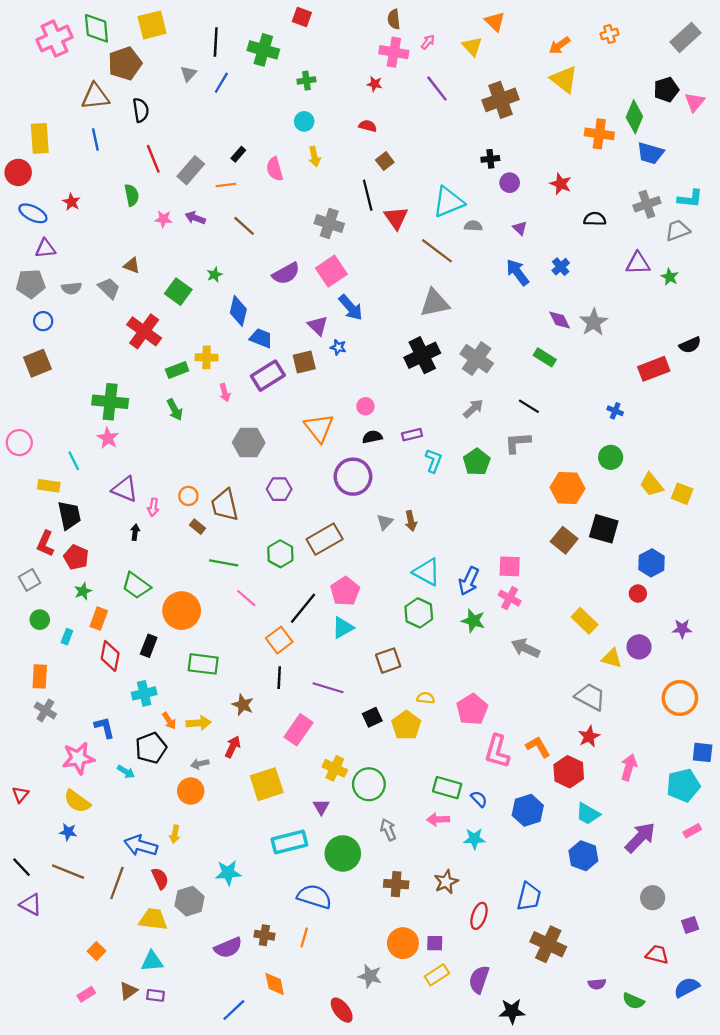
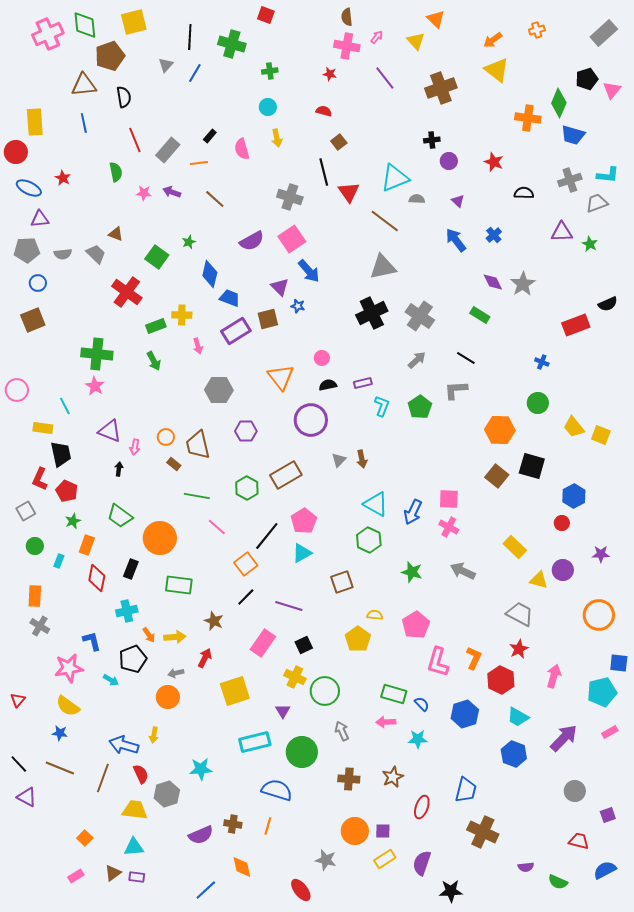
green star: (473, 621) -> (412, 572), moved
black line: (279, 678) -> (246, 597), turned 42
black square: (372, 717) -> (304, 645), moved
orange L-shape: (538, 747) -> (474, 658), turned 55

